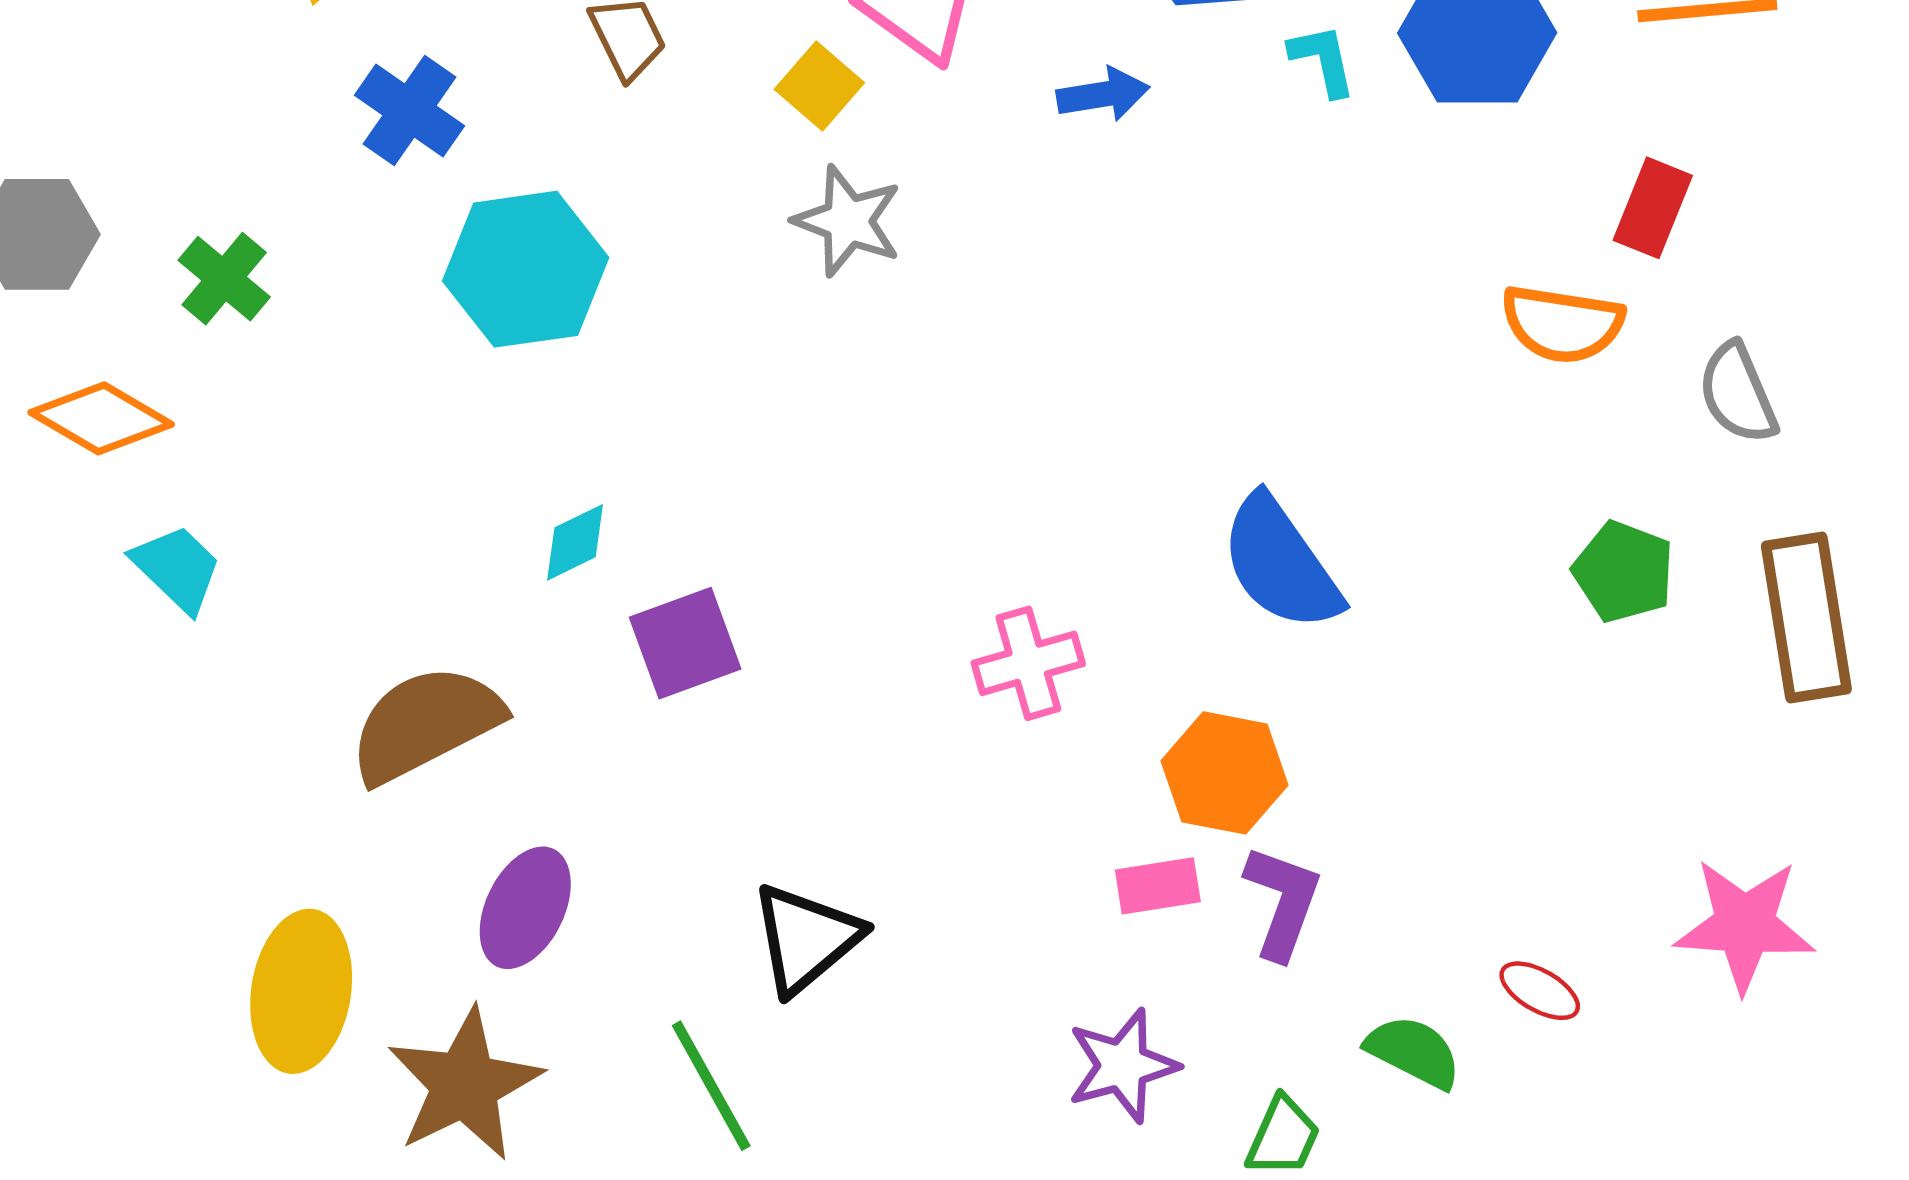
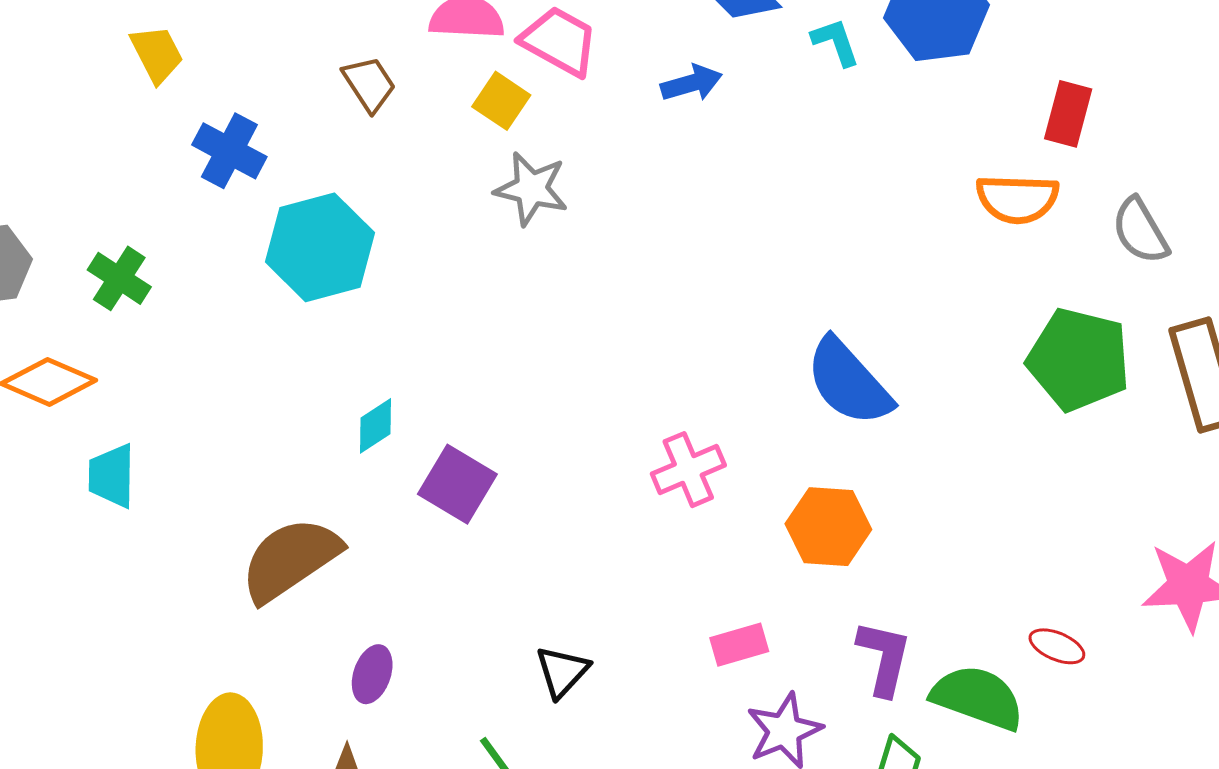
cyan trapezoid: (177, 568) -> (112, 476), turned -126
green pentagon: (1624, 572) -> (1079, 359), size x1.5
purple square: (685, 643) -> (457, 484), turned -32
pink rectangle: (1158, 886) -> (739, 645), moved
purple L-shape: (1283, 902) -> (884, 658), moved
purple ellipse: (525, 908) -> (372, 674), size x0.7
black triangle: (806, 938) -> (562, 672), size x0.7
green semicircle: (1414, 1052) -> (978, 698), size x1.4

